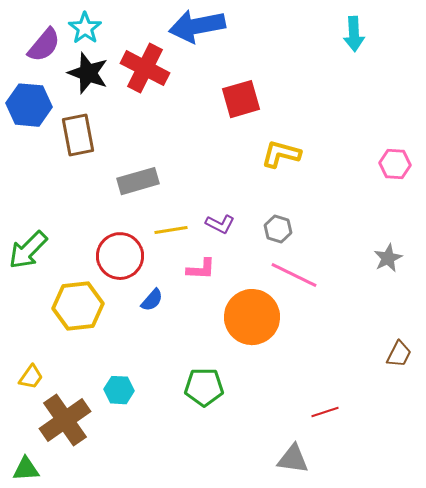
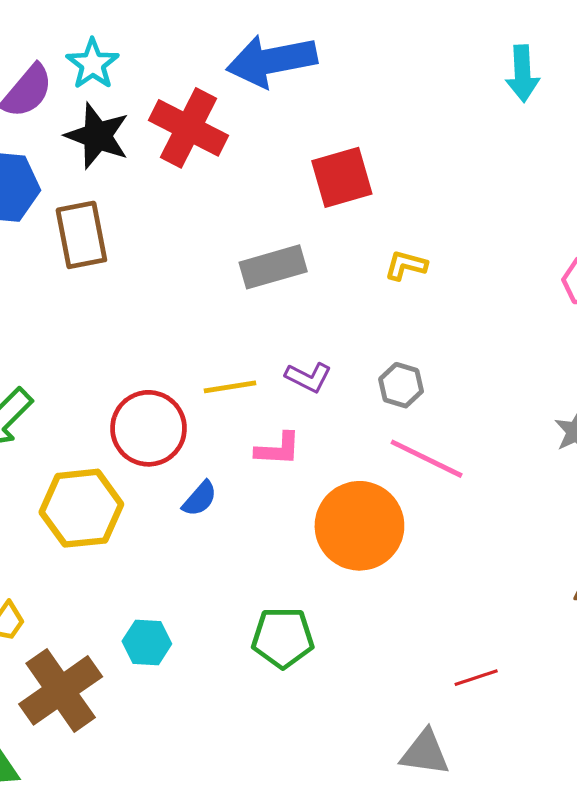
yellow L-shape: (281, 154) -> (406, 265), size x0.7
gray rectangle: (138, 181) -> (273, 267), moved

